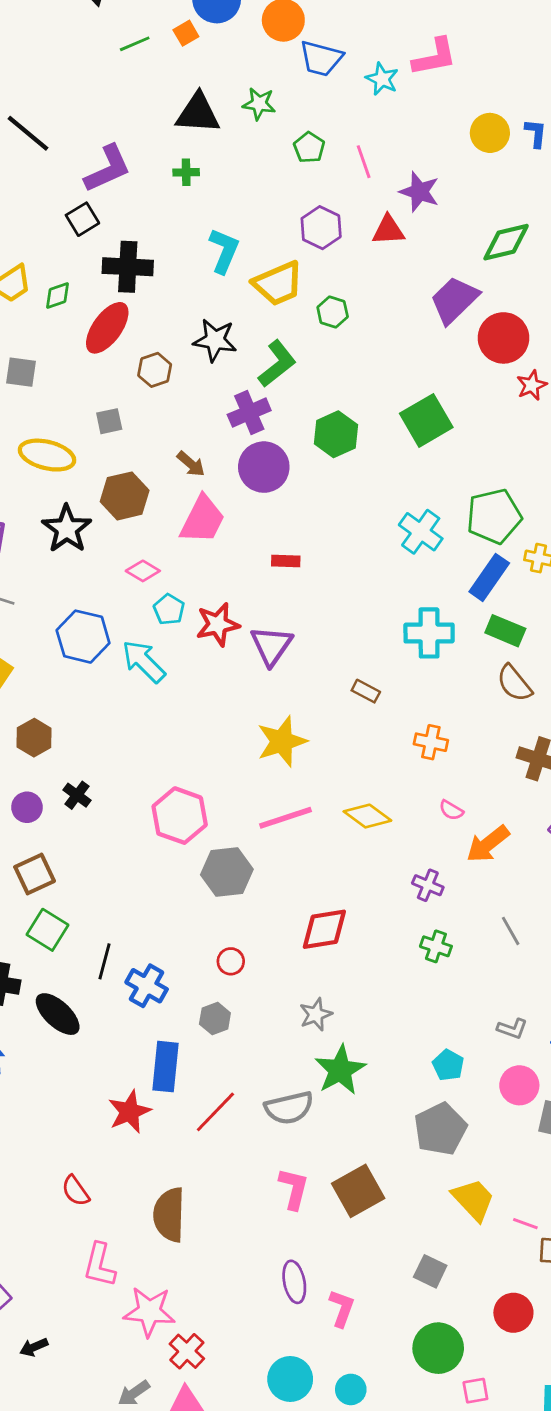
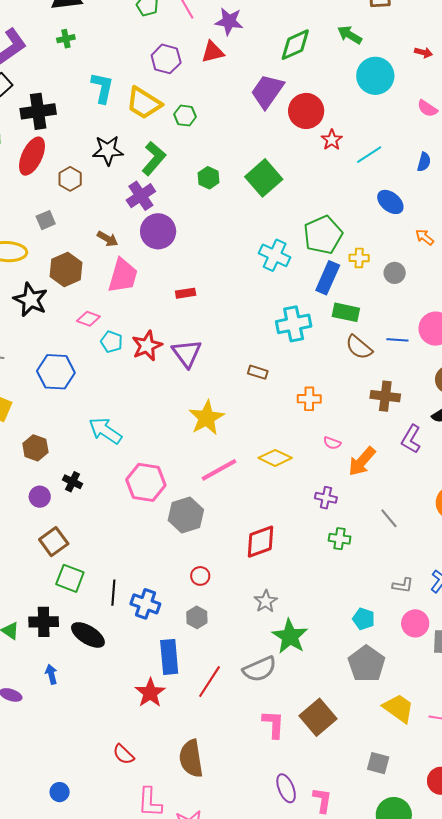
yellow trapezoid: (278, 283) -> (144, 103), turned 66
green hexagon: (336, 434) -> (209, 178), moved, size x0.7
cyan arrow: (144, 661) -> (105, 431), moved

